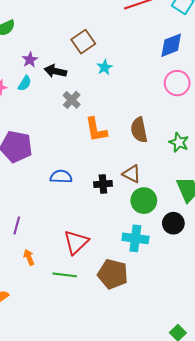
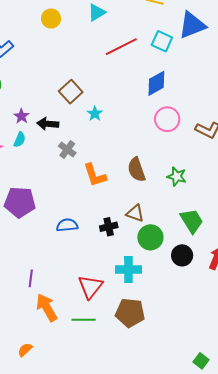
cyan cross: (135, 238) -> (128, 270), moved
orange arrow: (29, 257) -> (47, 308), size x1.8

